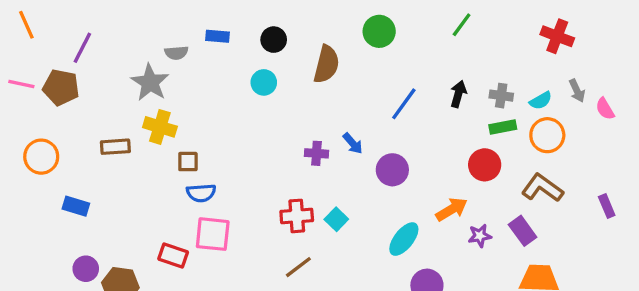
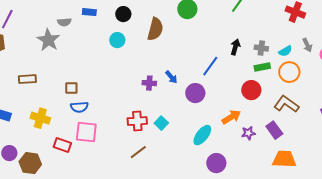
blue line: (404, 104) -> (210, 66), moved
yellow cross: (160, 127) -> (40, 118), moved

